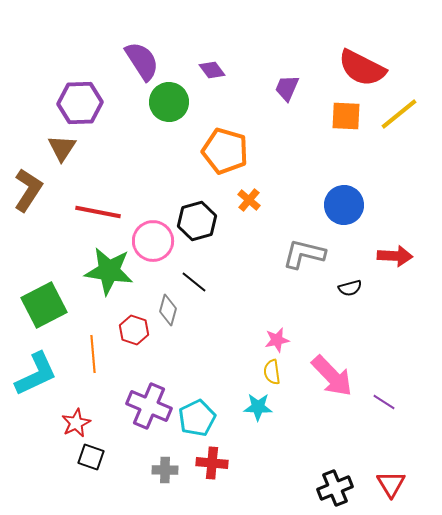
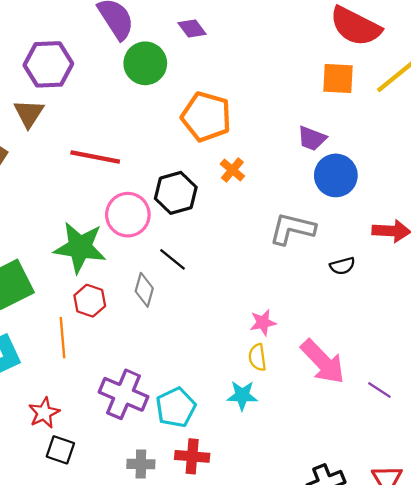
purple trapezoid: (287, 88) -> (312, 138), moved, turned -92
red line: (98, 212) -> (95, 157), moved
red hexagon: (134, 330) -> (90, 301), moved

